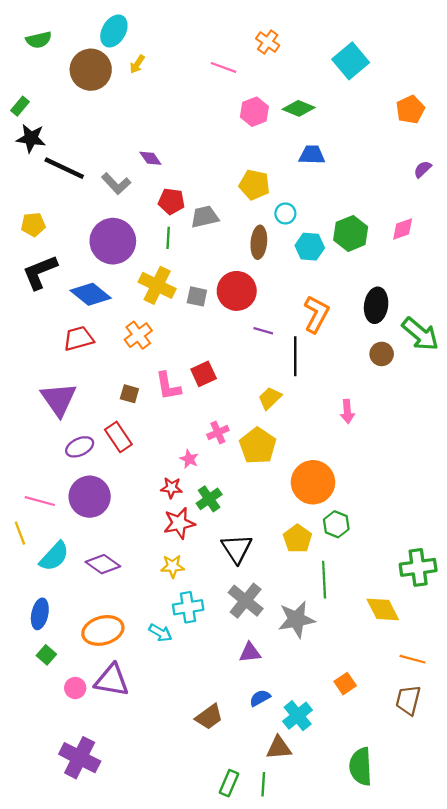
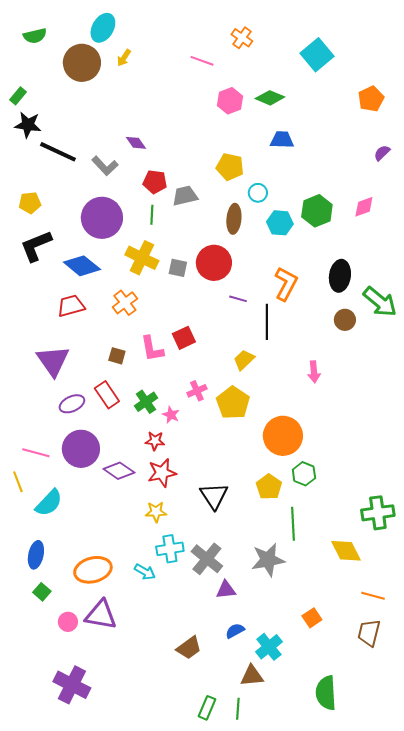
green cross: (209, 499) -> (146, 402), moved
purple diamond: (103, 564) -> (119, 471), moved
gray cross: (246, 601) -> (207, 559), moved

